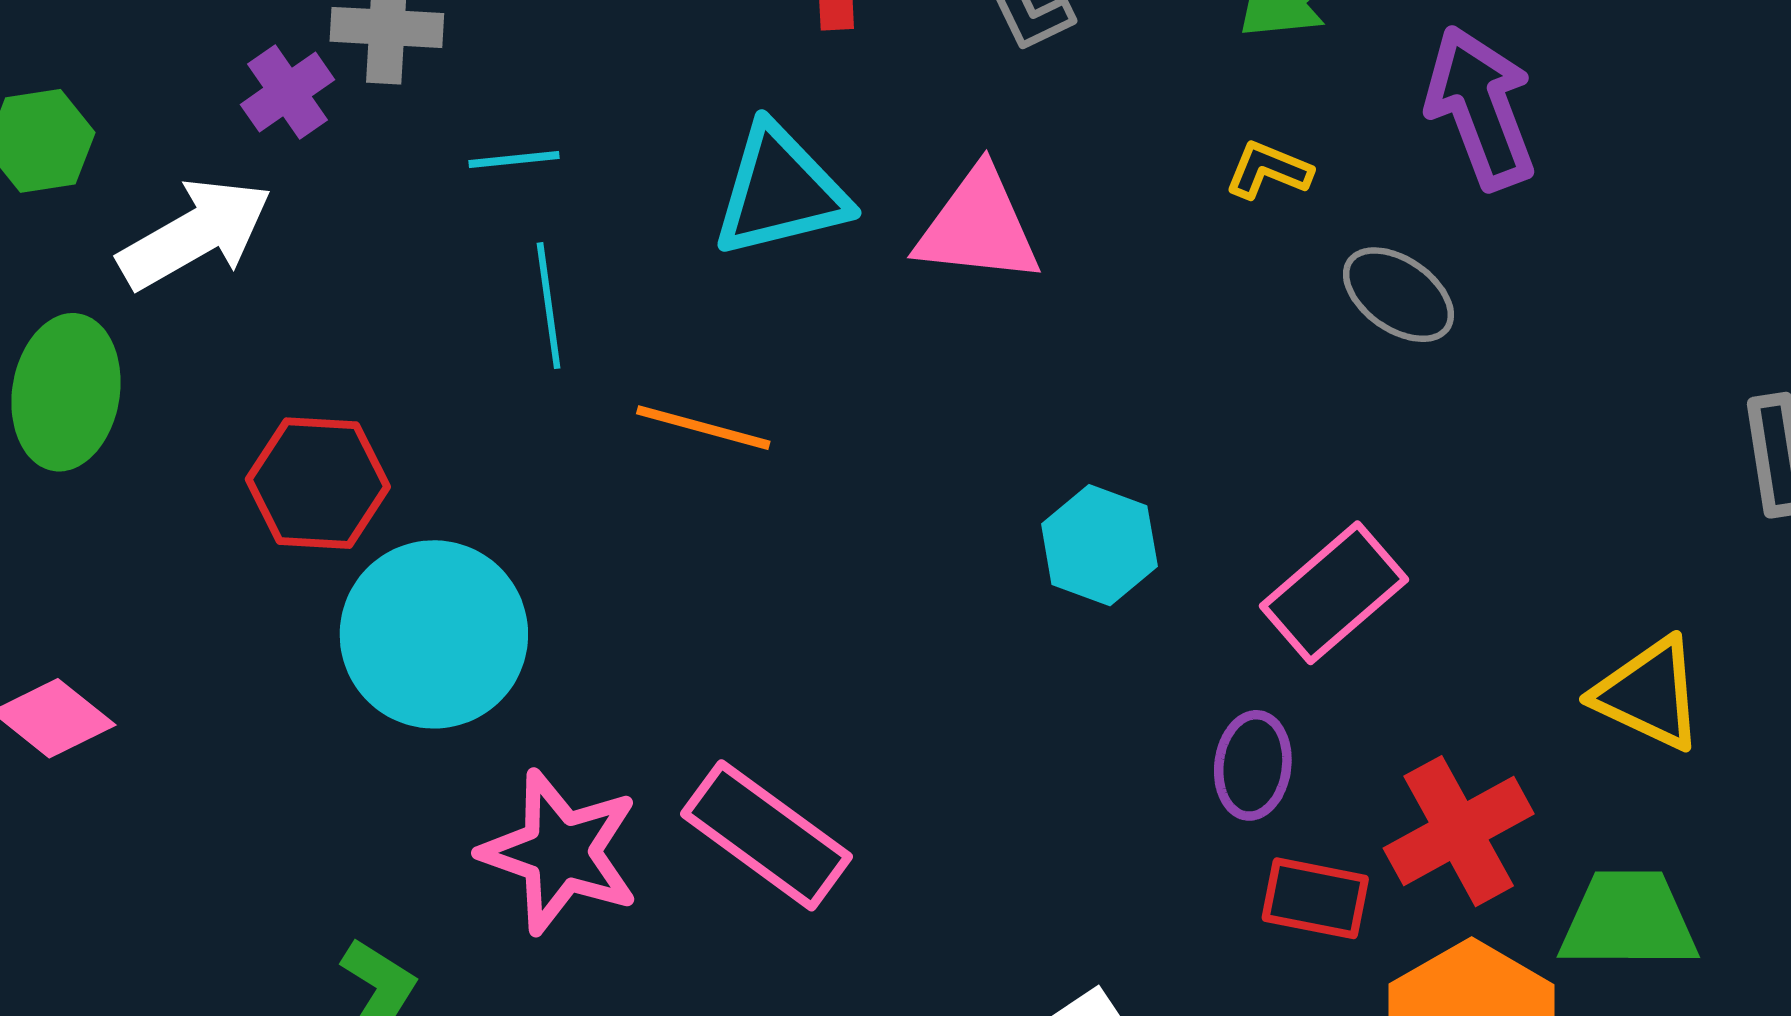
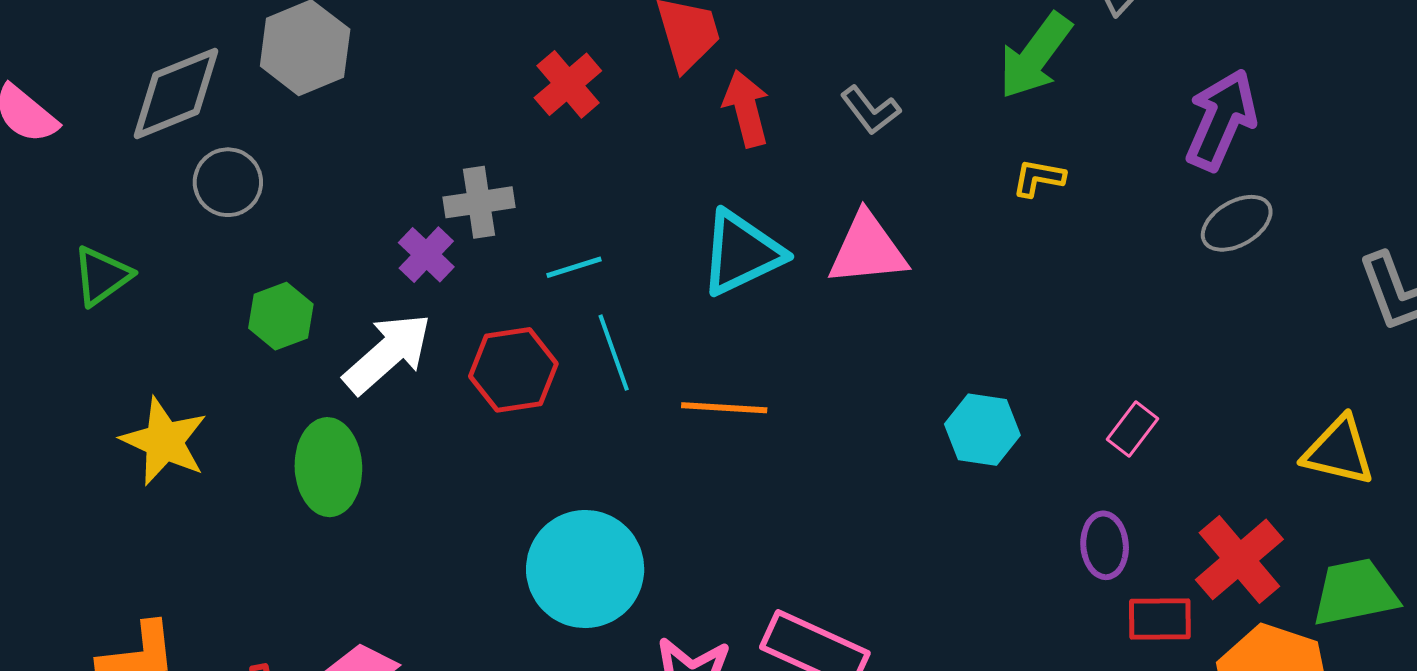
purple arrow: (1480, 108) -> (1221, 120), moved, turned 56
gray ellipse: (1398, 295) -> (1237, 223), moved, turned -54
red hexagon: (318, 483) -> (513, 370), moved
pink rectangle: (1334, 593) -> (1133, 429), size x0.6

